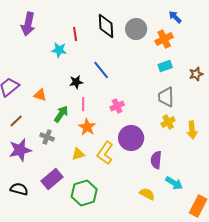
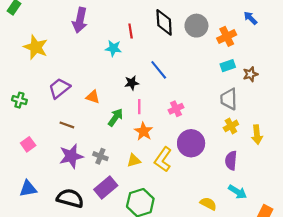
blue arrow: (175, 17) -> (250, 18), moved
brown star: (196, 74) -> (250, 74), moved
brown line: (16, 121) -> (67, 125), turned 64
gray cross: (47, 137) -> (100, 156), moved
purple semicircle: (156, 160) -> (231, 161), moved
black semicircle: (19, 189) -> (70, 198), size x1.4

